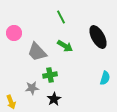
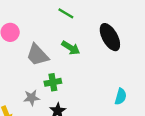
green line: (61, 17) -> (66, 13), turned -32
cyan semicircle: (105, 78) -> (121, 97), moved

